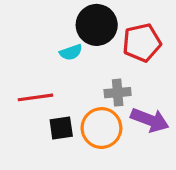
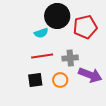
red line: (35, 97) -> (42, 56), moved
orange circle: (101, 128) -> (60, 80), size x0.6

